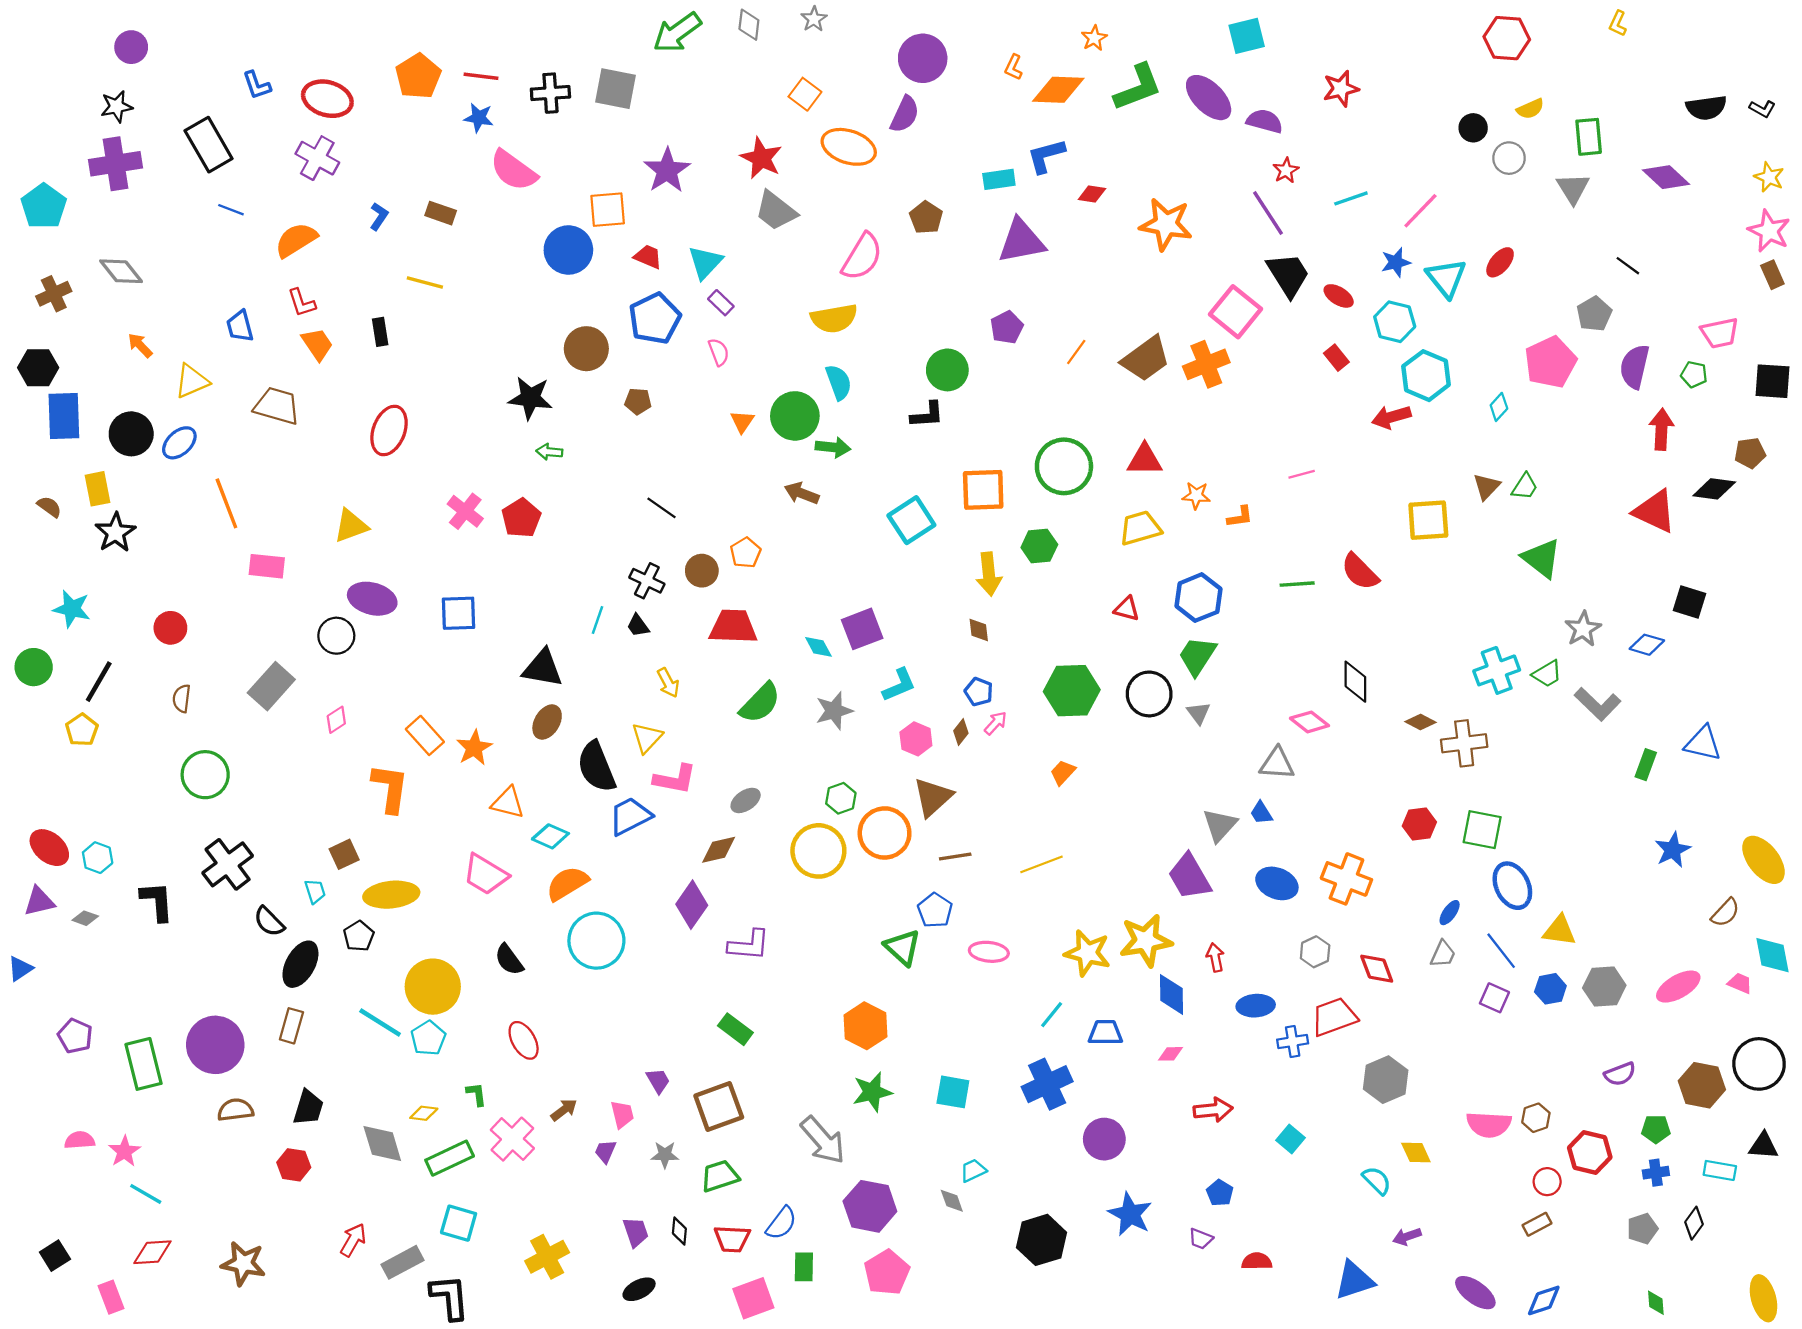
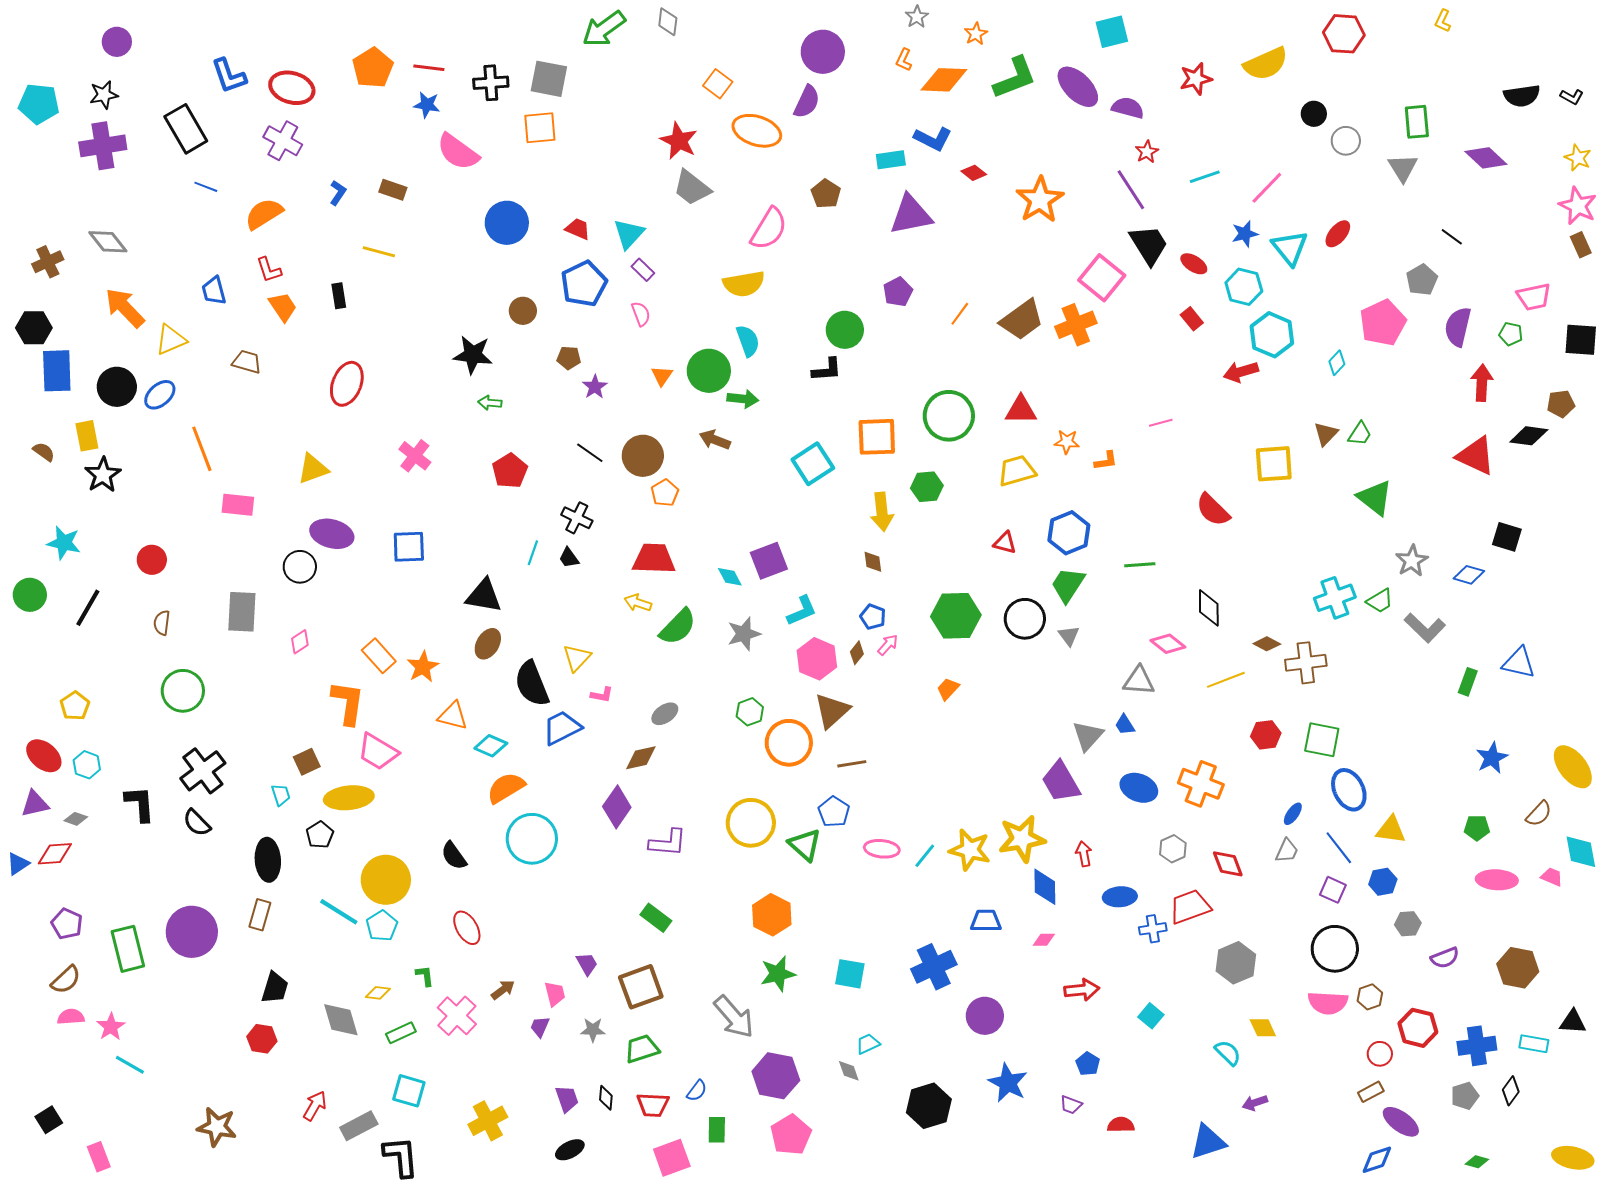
gray star: (814, 19) -> (917, 17), moved
blue L-shape: (257, 85) -> (229, 76), size x1.4
yellow semicircle: (1530, 109) -> (1266, 64), moved, size x1.8
blue L-shape: (1046, 156) -> (933, 139), turned -138
purple star: (667, 170) -> (595, 387), moved, size x0.6
red diamond: (1092, 194) -> (974, 173), turned 30
cyan pentagon: (44, 206) -> (39, 104), moved, turned -30
orange square: (608, 210) -> (540, 128), moved
orange star: (1166, 224) -> (1040, 200), turned 30
orange arrow: (140, 345) -> (125, 308), size x1.8
brown circle: (586, 349) -> (523, 311), size x0.7
brown trapezoid: (277, 406) -> (247, 362), size x0.7
red pentagon: (521, 518) -> (510, 471), moved
brown circle: (702, 571) -> (643, 456), moved, size x1.4
green line: (1297, 584) -> (1140, 565), moved
yellow arrow: (668, 683) -> (638, 603), moved, turned 136
gray rectangle: (271, 686) -> (242, 612), turned -39
yellow pentagon: (82, 730) -> (75, 706), moved
pink hexagon: (916, 739) -> (817, 659), size x1.4
pink L-shape: (675, 779) -> (602, 695), size x0.6
yellow circle: (818, 851) -> (751, 823), moved
yellow line: (1042, 864) -> (1226, 680), moved
pink trapezoid: (485, 874) -> (378, 752), moved
black semicircle: (269, 922) -> (197, 823), moved
black ellipse: (300, 964) -> (268, 860), turned -33
gray hexagon: (1604, 987) -> (1408, 924), moved, size x0.7
pink ellipse: (1678, 987) -> (1497, 880), turned 33
cyan line: (1052, 1015) -> (925, 856), moved
black circle: (1759, 1064) -> (1335, 949), moved
brown semicircle: (235, 1110) -> (66, 980), moved, turned 144
green pentagon: (1656, 1129) -> (1477, 828), moved
green rectangle: (450, 1158) -> (401, 1033), size x0.7
blue cross: (1656, 1173) -> (1477, 1046), size x1.6
blue semicircle: (781, 1223) -> (697, 1091), size x0.7
red diamond: (152, 1252) -> (55, 854), moved
purple ellipse: (1475, 1293) -> (1401, 1122), moved
yellow ellipse: (1763, 1298) -> (1573, 1158), turned -63
green diamond: (1656, 1303) -> (1477, 1162), turned -70

